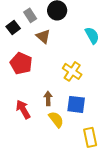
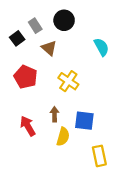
yellow cross: (72, 71) -> (68, 81), moved
yellow semicircle: (56, 119) -> (63, 137), turned 54

